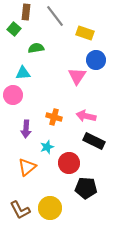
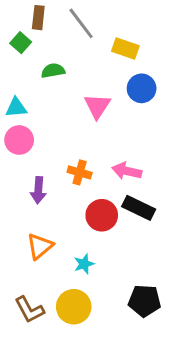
cyan triangle: (23, 73) -> (16, 108), moved
pink triangle: (77, 76) -> (97, 106), moved
cyan star: (47, 147) -> (84, 264), moved
red circle: (69, 163) -> (102, 215), moved
black pentagon: (86, 188) -> (145, 301), moved

